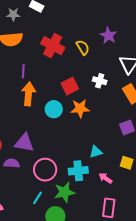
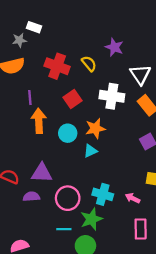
gray star: (13, 14) -> (19, 40), moved
white cross: (100, 81) -> (112, 96), size x1.6
red square: (70, 86) -> (72, 99), moved
cyan triangle: (96, 152) -> (90, 151), moved
cyan cross: (78, 171) -> (103, 194), turned 30
cyan line: (37, 198) -> (64, 229), turned 64

